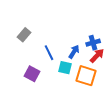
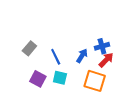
gray rectangle: (24, 35) -> (29, 48), moved
cyan square: (65, 68) -> (60, 78), moved

